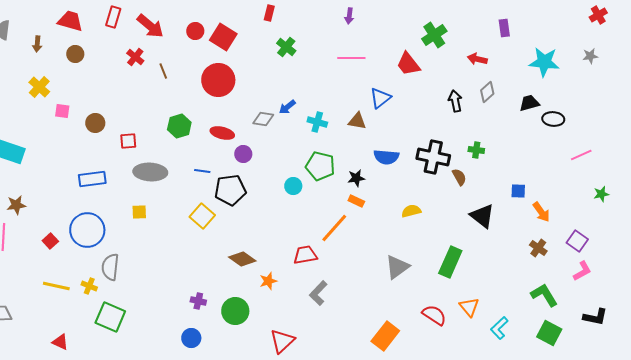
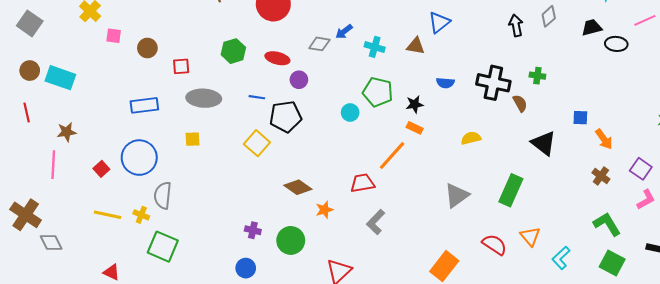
pink line: (581, 155) -> (645, 20), moved
blue semicircle: (386, 157) -> (445, 83), size x0.7

